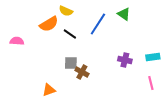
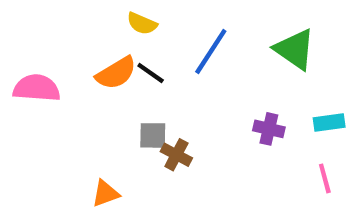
green triangle: (124, 14) -> (295, 49), moved, size x1.5
orange semicircle: (49, 24) -> (116, 73), moved
pink semicircle: (17, 41) -> (37, 88), size x1.5

